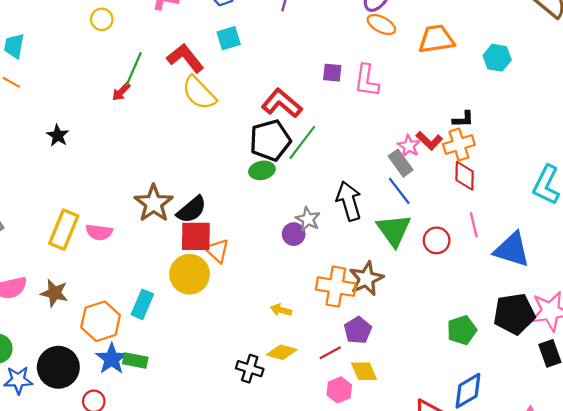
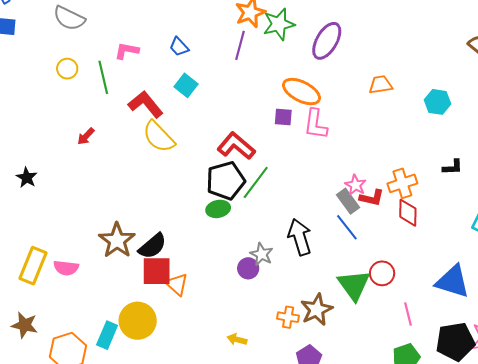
orange ellipse: (381, 24) -> (302, 92), moved, size x1.4
cyan square: (229, 38) -> (186, 85), turned -35
orange trapezoid: (436, 39) -> (381, 85), size x0.7
green line: (134, 69) -> (103, 77), moved, turned -36
black L-shape: (463, 119) -> (453, 167), moved
red L-shape: (429, 141) -> (372, 198), moved, turned -30
pink line: (474, 225) -> (408, 314), moved
green triangle: (394, 230) -> (354, 285), moved
yellow circle: (190, 274) -> (138, 321), moved
orange cross: (336, 287) -> (288, 317), size x0.6

